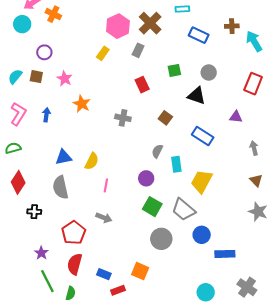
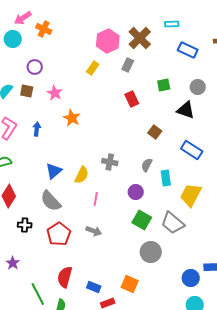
gray cross: (123, 118) -> (110, 162), moved
blue triangle: (64, 157) -> (54, 171), turned -30
gray semicircle: (60, 187) -> (51, 201), turned -30
red pentagon: (74, 233) -> (59, 234), moved
blue circle: (202, 235) -> (191, 278), moved
purple star: (41, 253) -> (13, 263), moved

